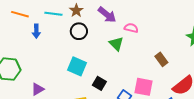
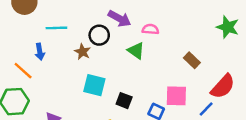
brown star: (76, 11) -> (83, 52), moved
orange line: (20, 14) -> (23, 71), moved, turned 36
black circle: (79, 31) -> (99, 35), moved

